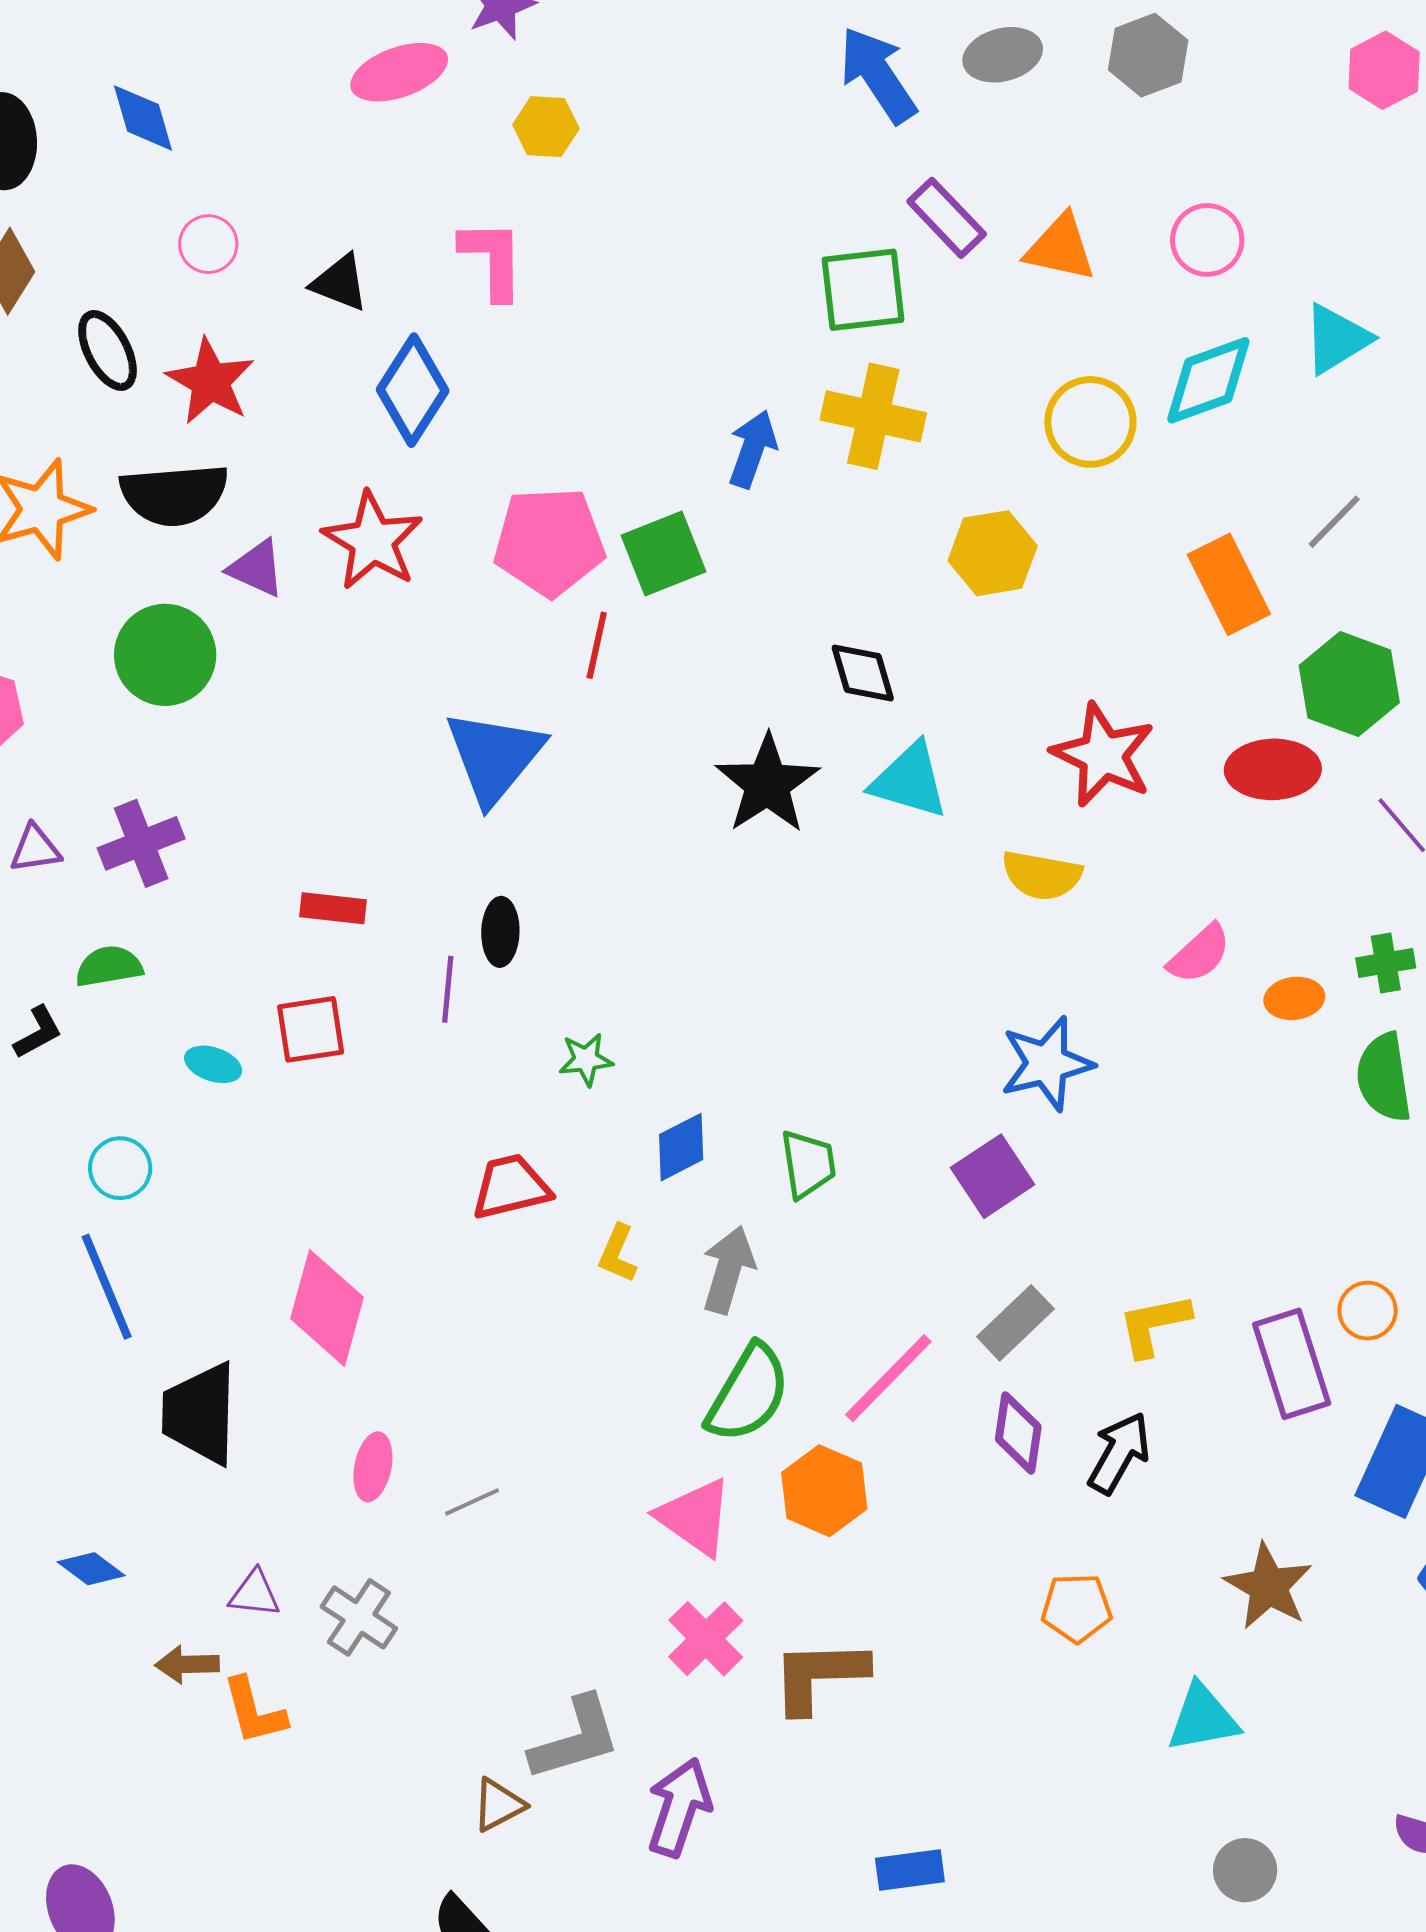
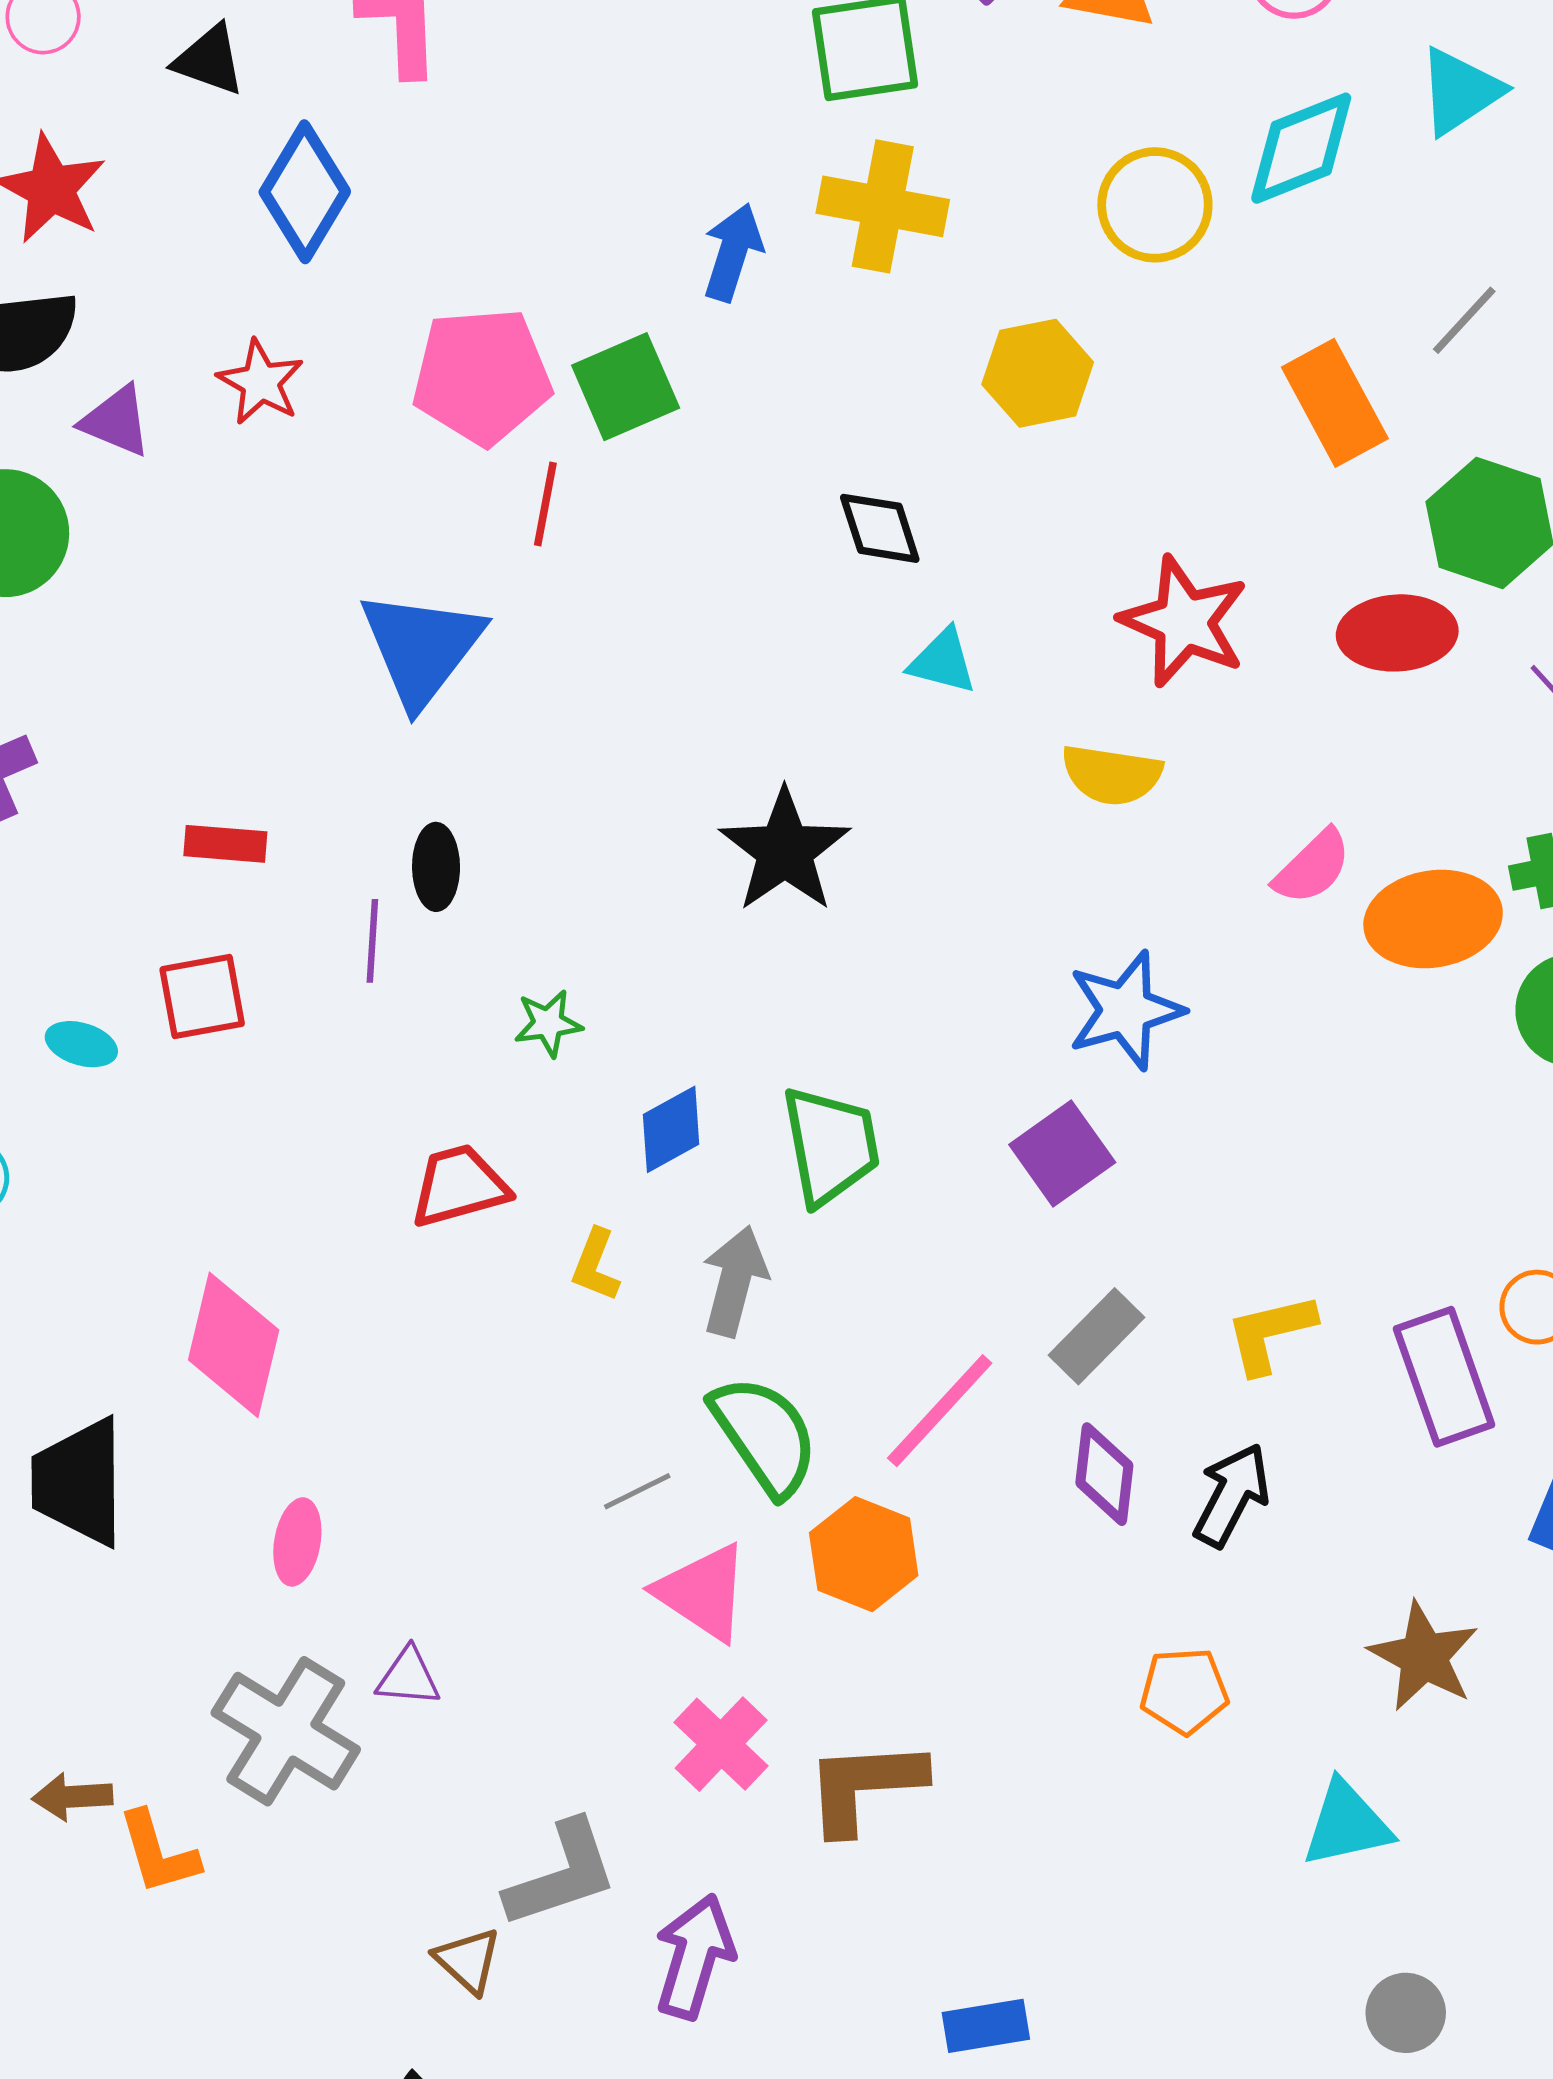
red star: (373, 541) -> (261, 382), size x0.7
cyan triangle: (910, 781) -> (943, 661), size x0.7
black star: (767, 784) -> (785, 850), moved
orange ellipse: (1294, 998) -> (1433, 919), size x1.8
green trapezoid: (808, 1164) -> (830, 1145), size x1.4
green semicircle: (748, 1393) -> (765, 1435), turned -63
gray line: (472, 1502) -> (637, 1491), moved
purple triangle: (255, 1594) -> (408, 1677), moved
gray cross: (359, 1617) -> (286, 1731), size x1.5
brown triangle: (498, 1805) -> (468, 1960), turned -48

